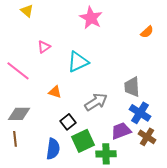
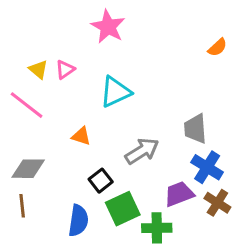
yellow triangle: (27, 11) -> (38, 70), moved
pink star: (91, 18) -> (108, 27), moved

